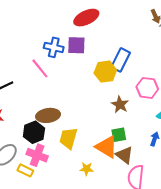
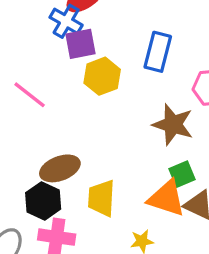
blue cross: (54, 47) -> (66, 21), moved, turned 30
yellow hexagon: (105, 72) -> (102, 76), moved
brown star: (120, 105) -> (173, 125), size x1.4

